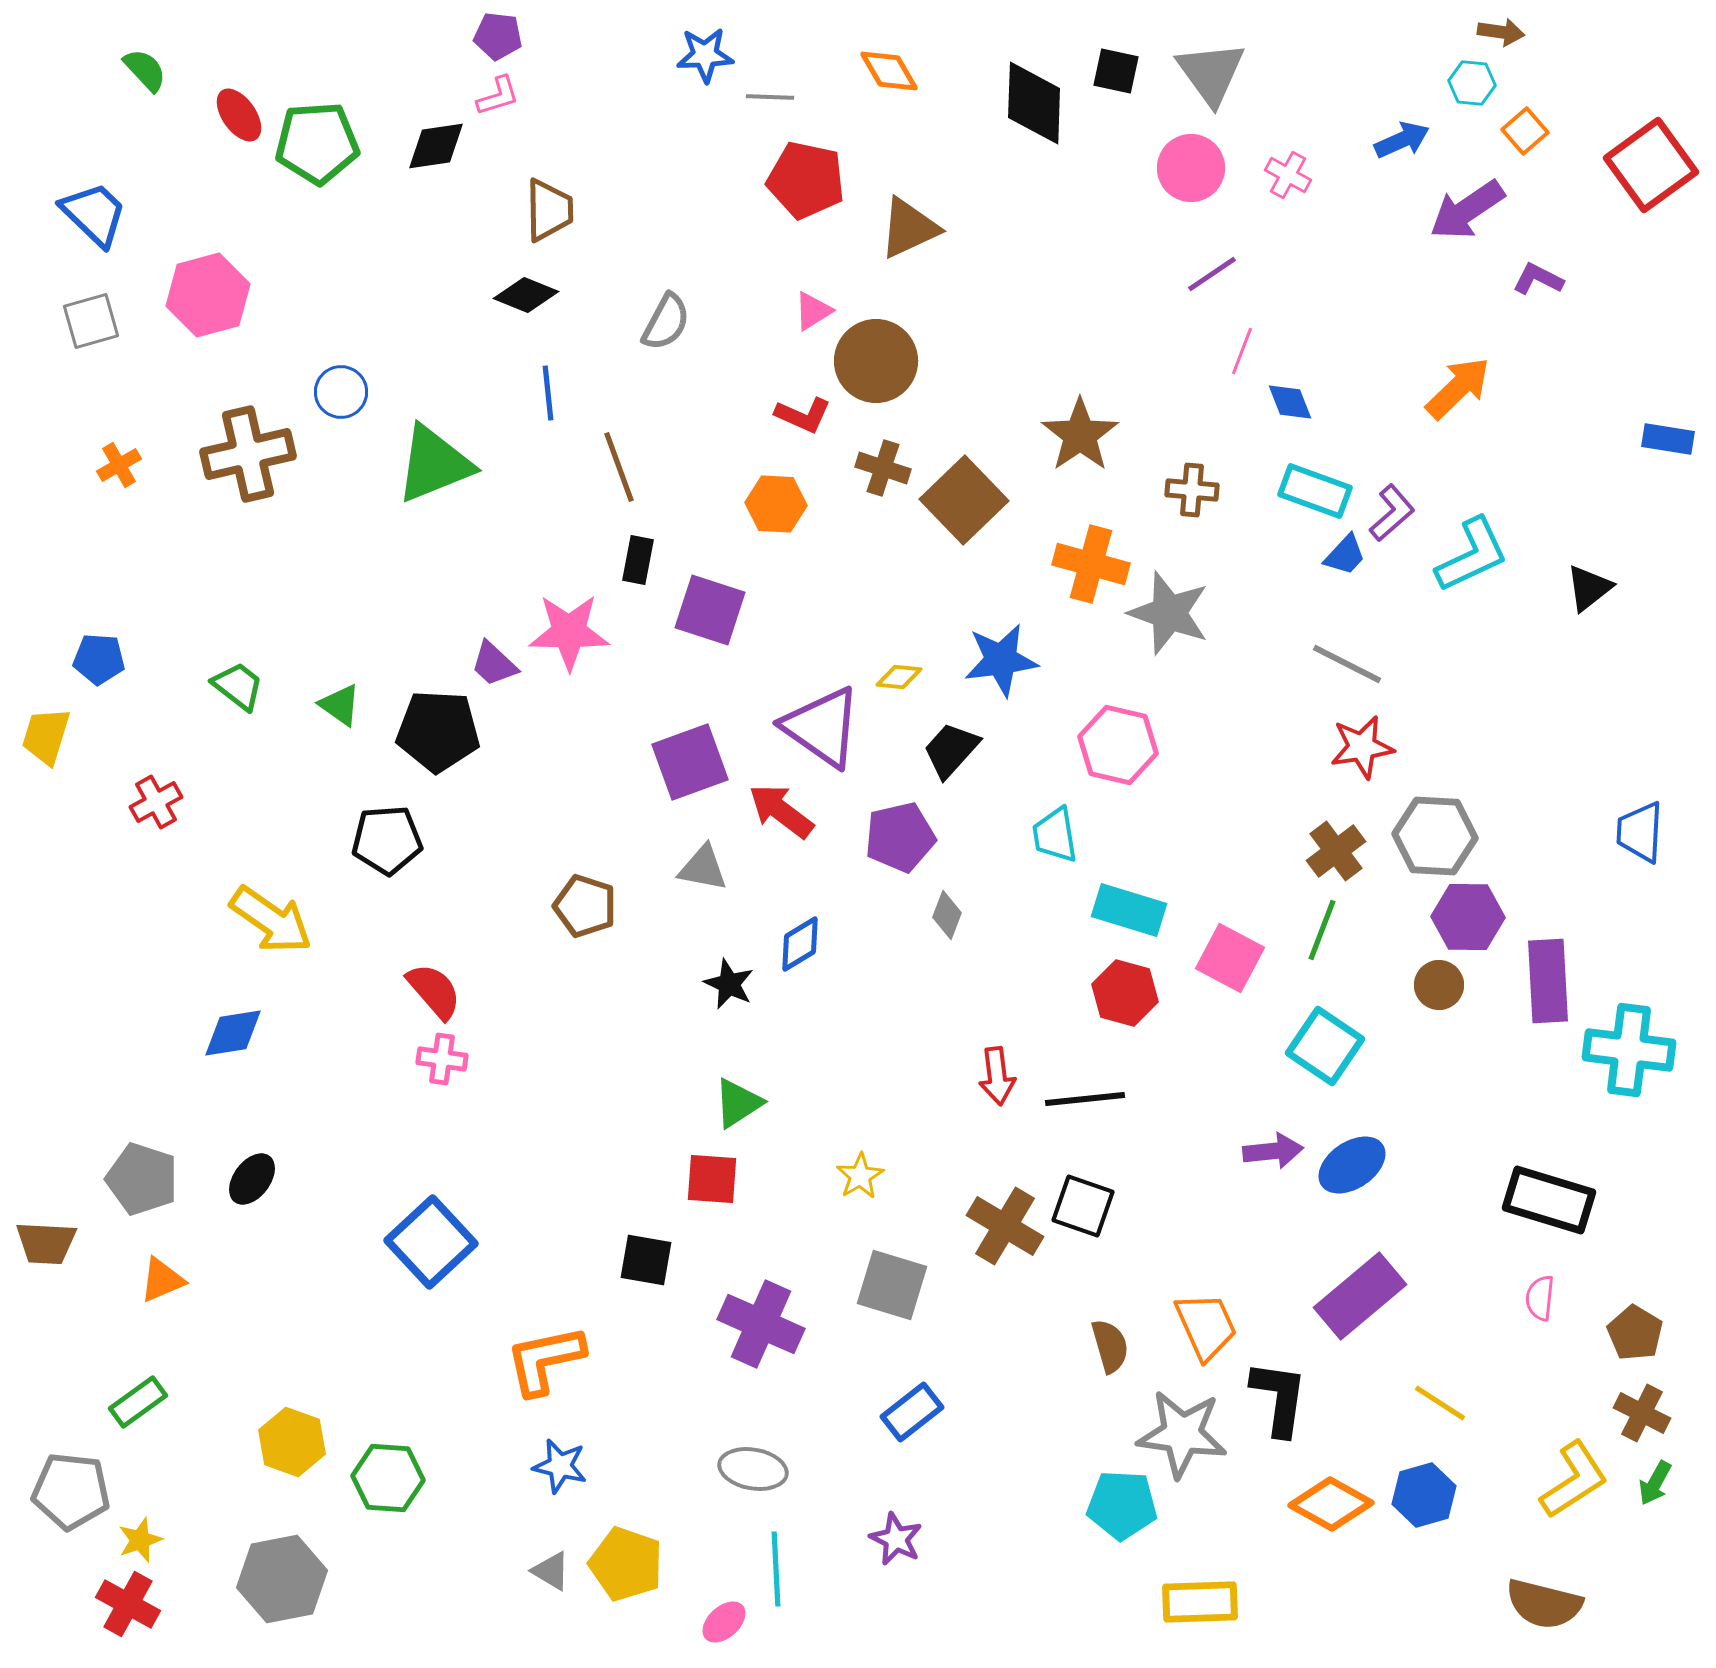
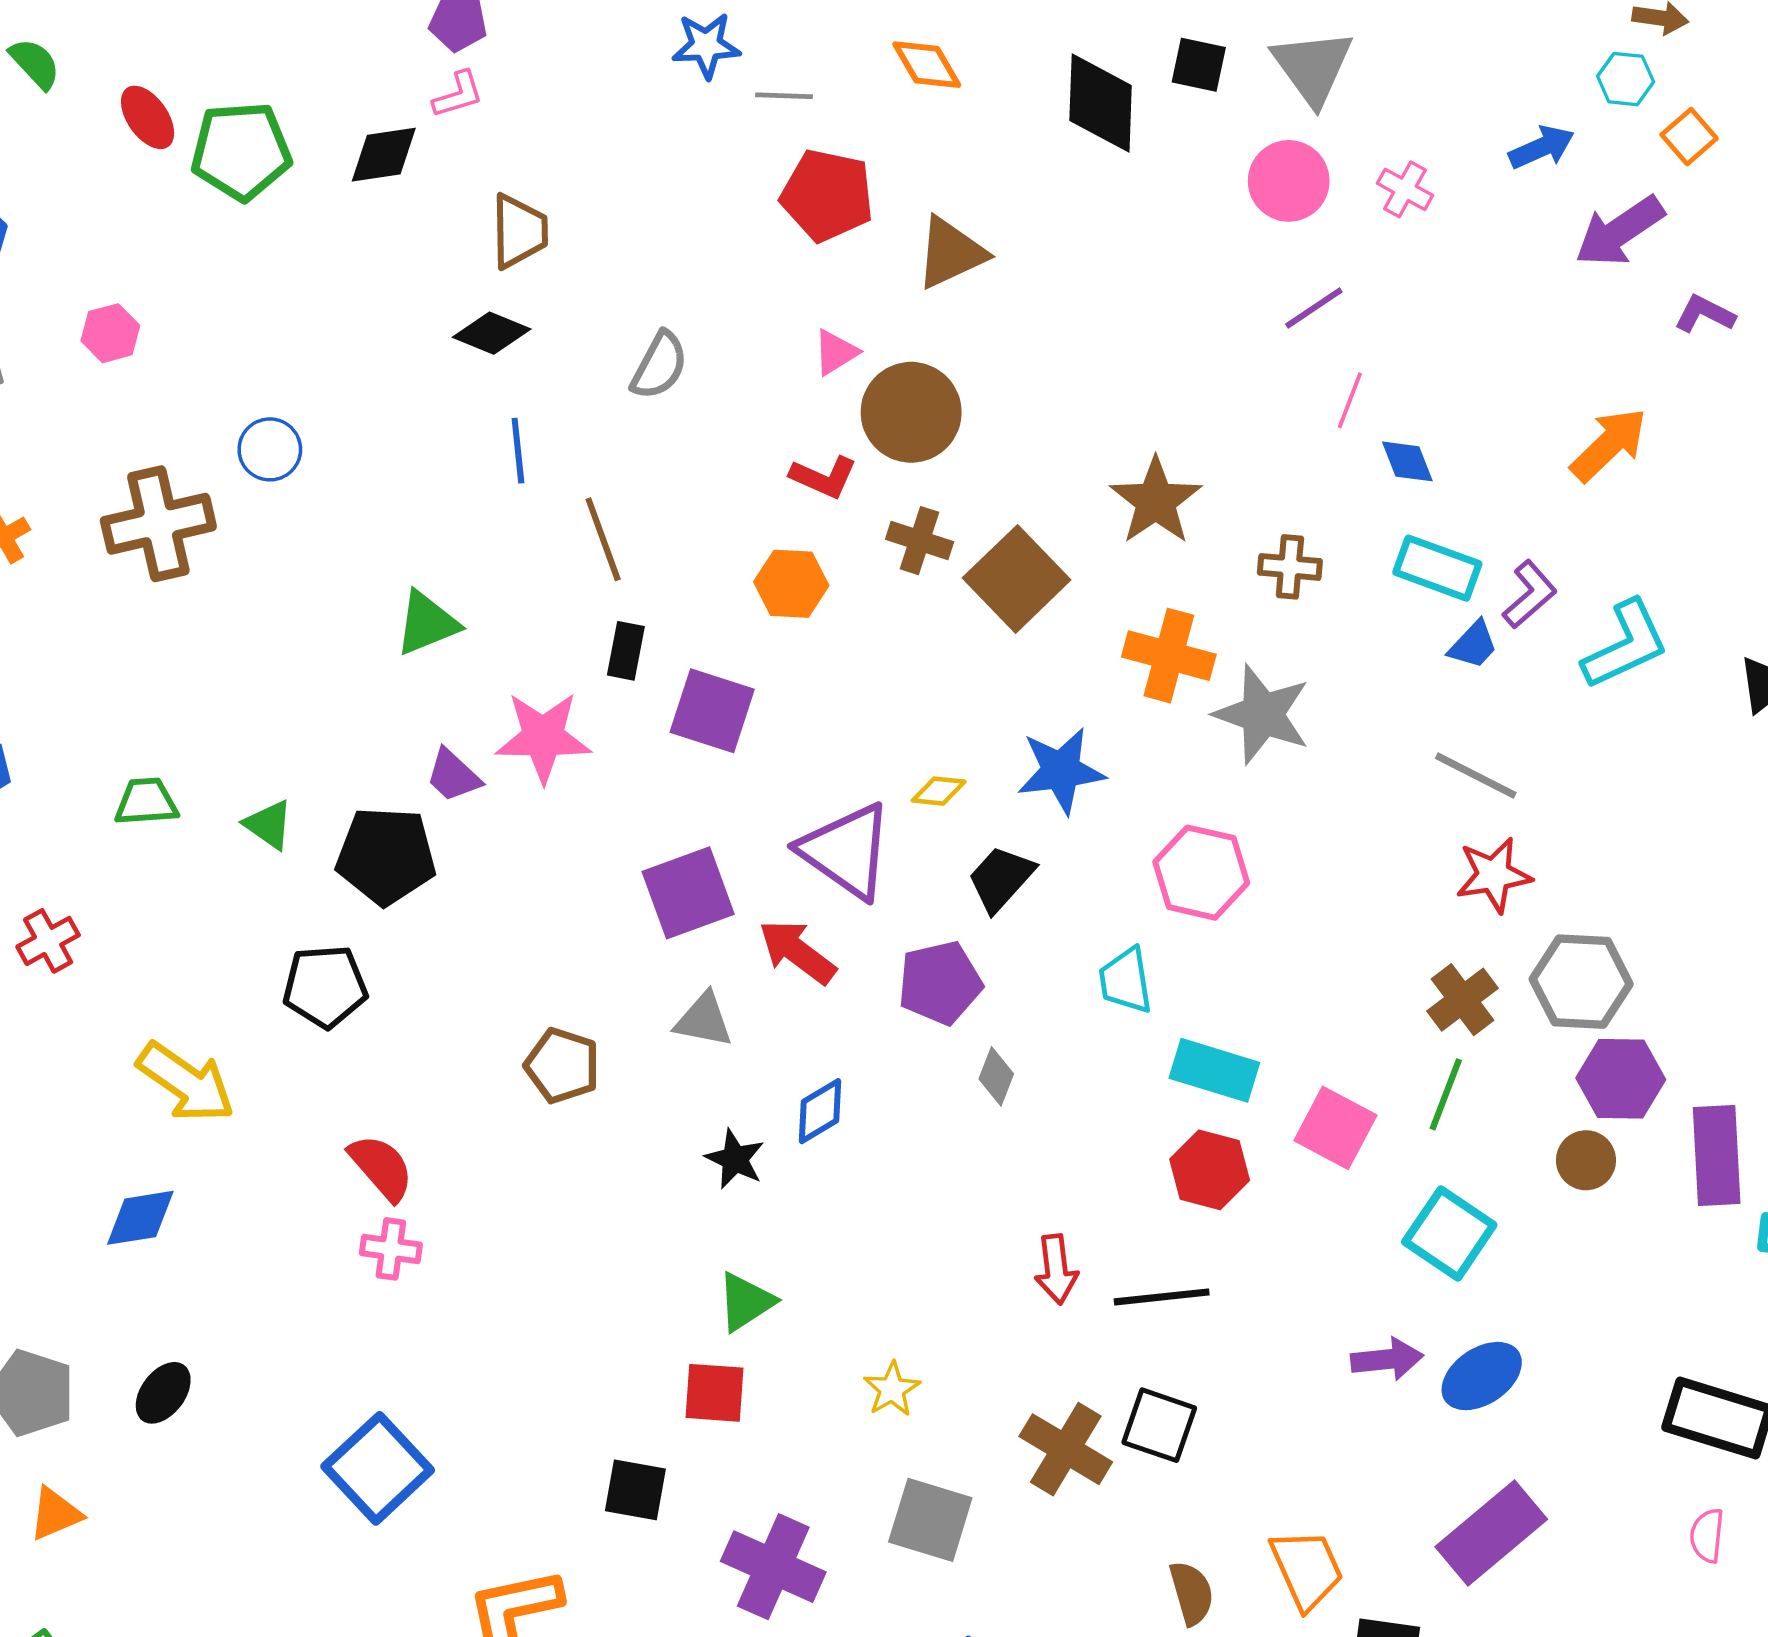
pink hexagon: (208, 295) -> (110, 333), size x0.6
green triangle: (434, 464) -> (427, 623), moved, size x0.7
green trapezoid: (238, 686) -> (146, 802), turned -42

